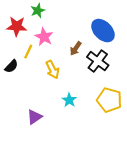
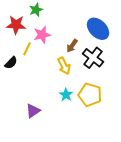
pink star: (44, 37) -> (42, 35), turned 30
yellow arrow: (52, 69) -> (64, 66), moved
yellow pentagon: (109, 100) -> (90, 95), moved

